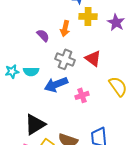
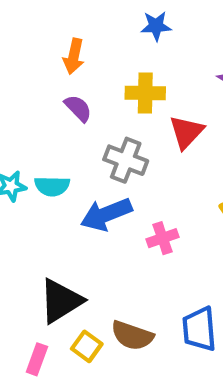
yellow cross: (88, 16) -> (145, 93), moved
orange arrow: (65, 28) -> (74, 56), moved
red triangle: (93, 58) -> (186, 132), moved, turned 36

